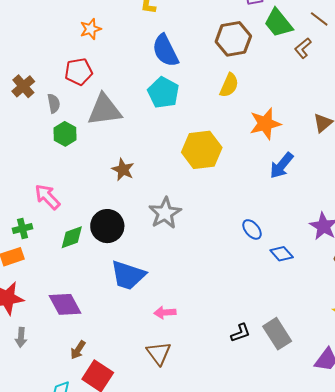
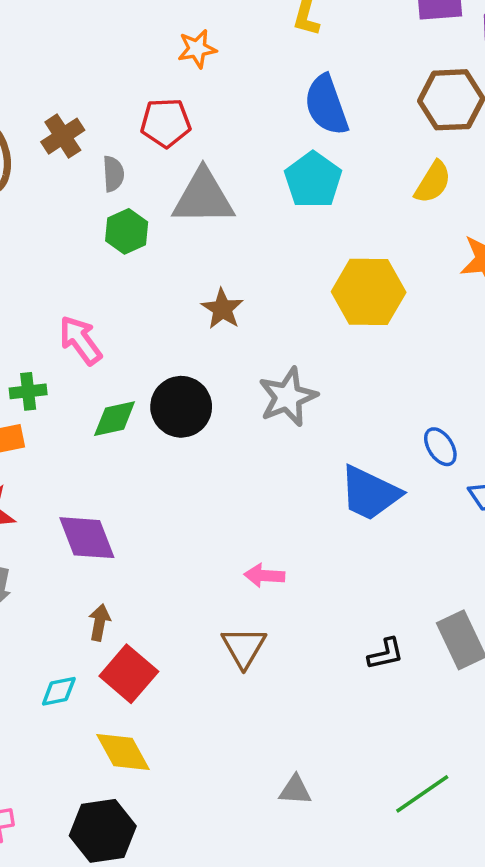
blue trapezoid: (128, 275) -> (370, 493), moved
black L-shape: (240, 333) -> (386, 654), moved
brown arrow: (78, 350) -> (99, 622), turned 150

